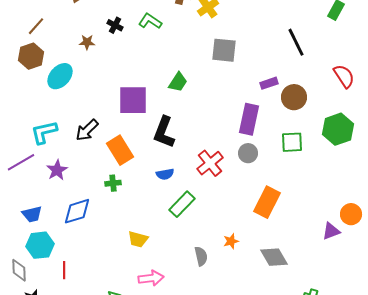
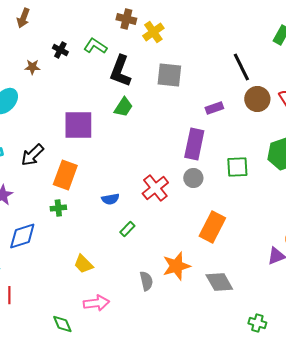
brown circle: (294, 97) -> (257, 99), moved
black L-shape: (164, 132) -> (120, 71), moved
orange rectangle: (120, 150) -> (65, 175), turned 52
green rectangle: (182, 204) -> (127, 229), size x0.6
yellow trapezoid: (138, 239) -> (83, 264), turned 30
orange star: (231, 241) -> (176, 266), size x1.8

